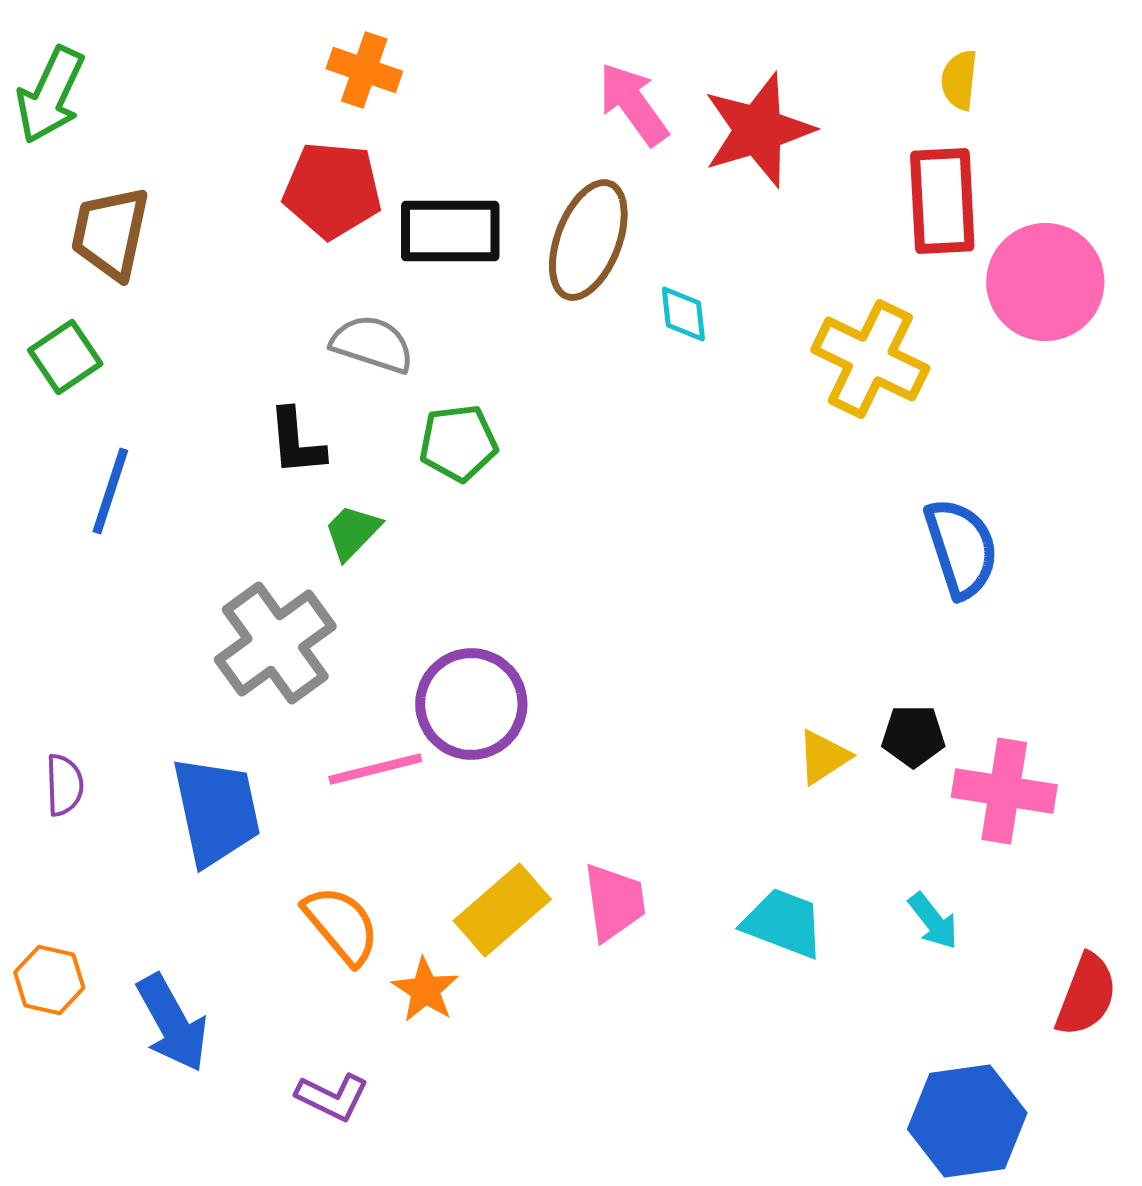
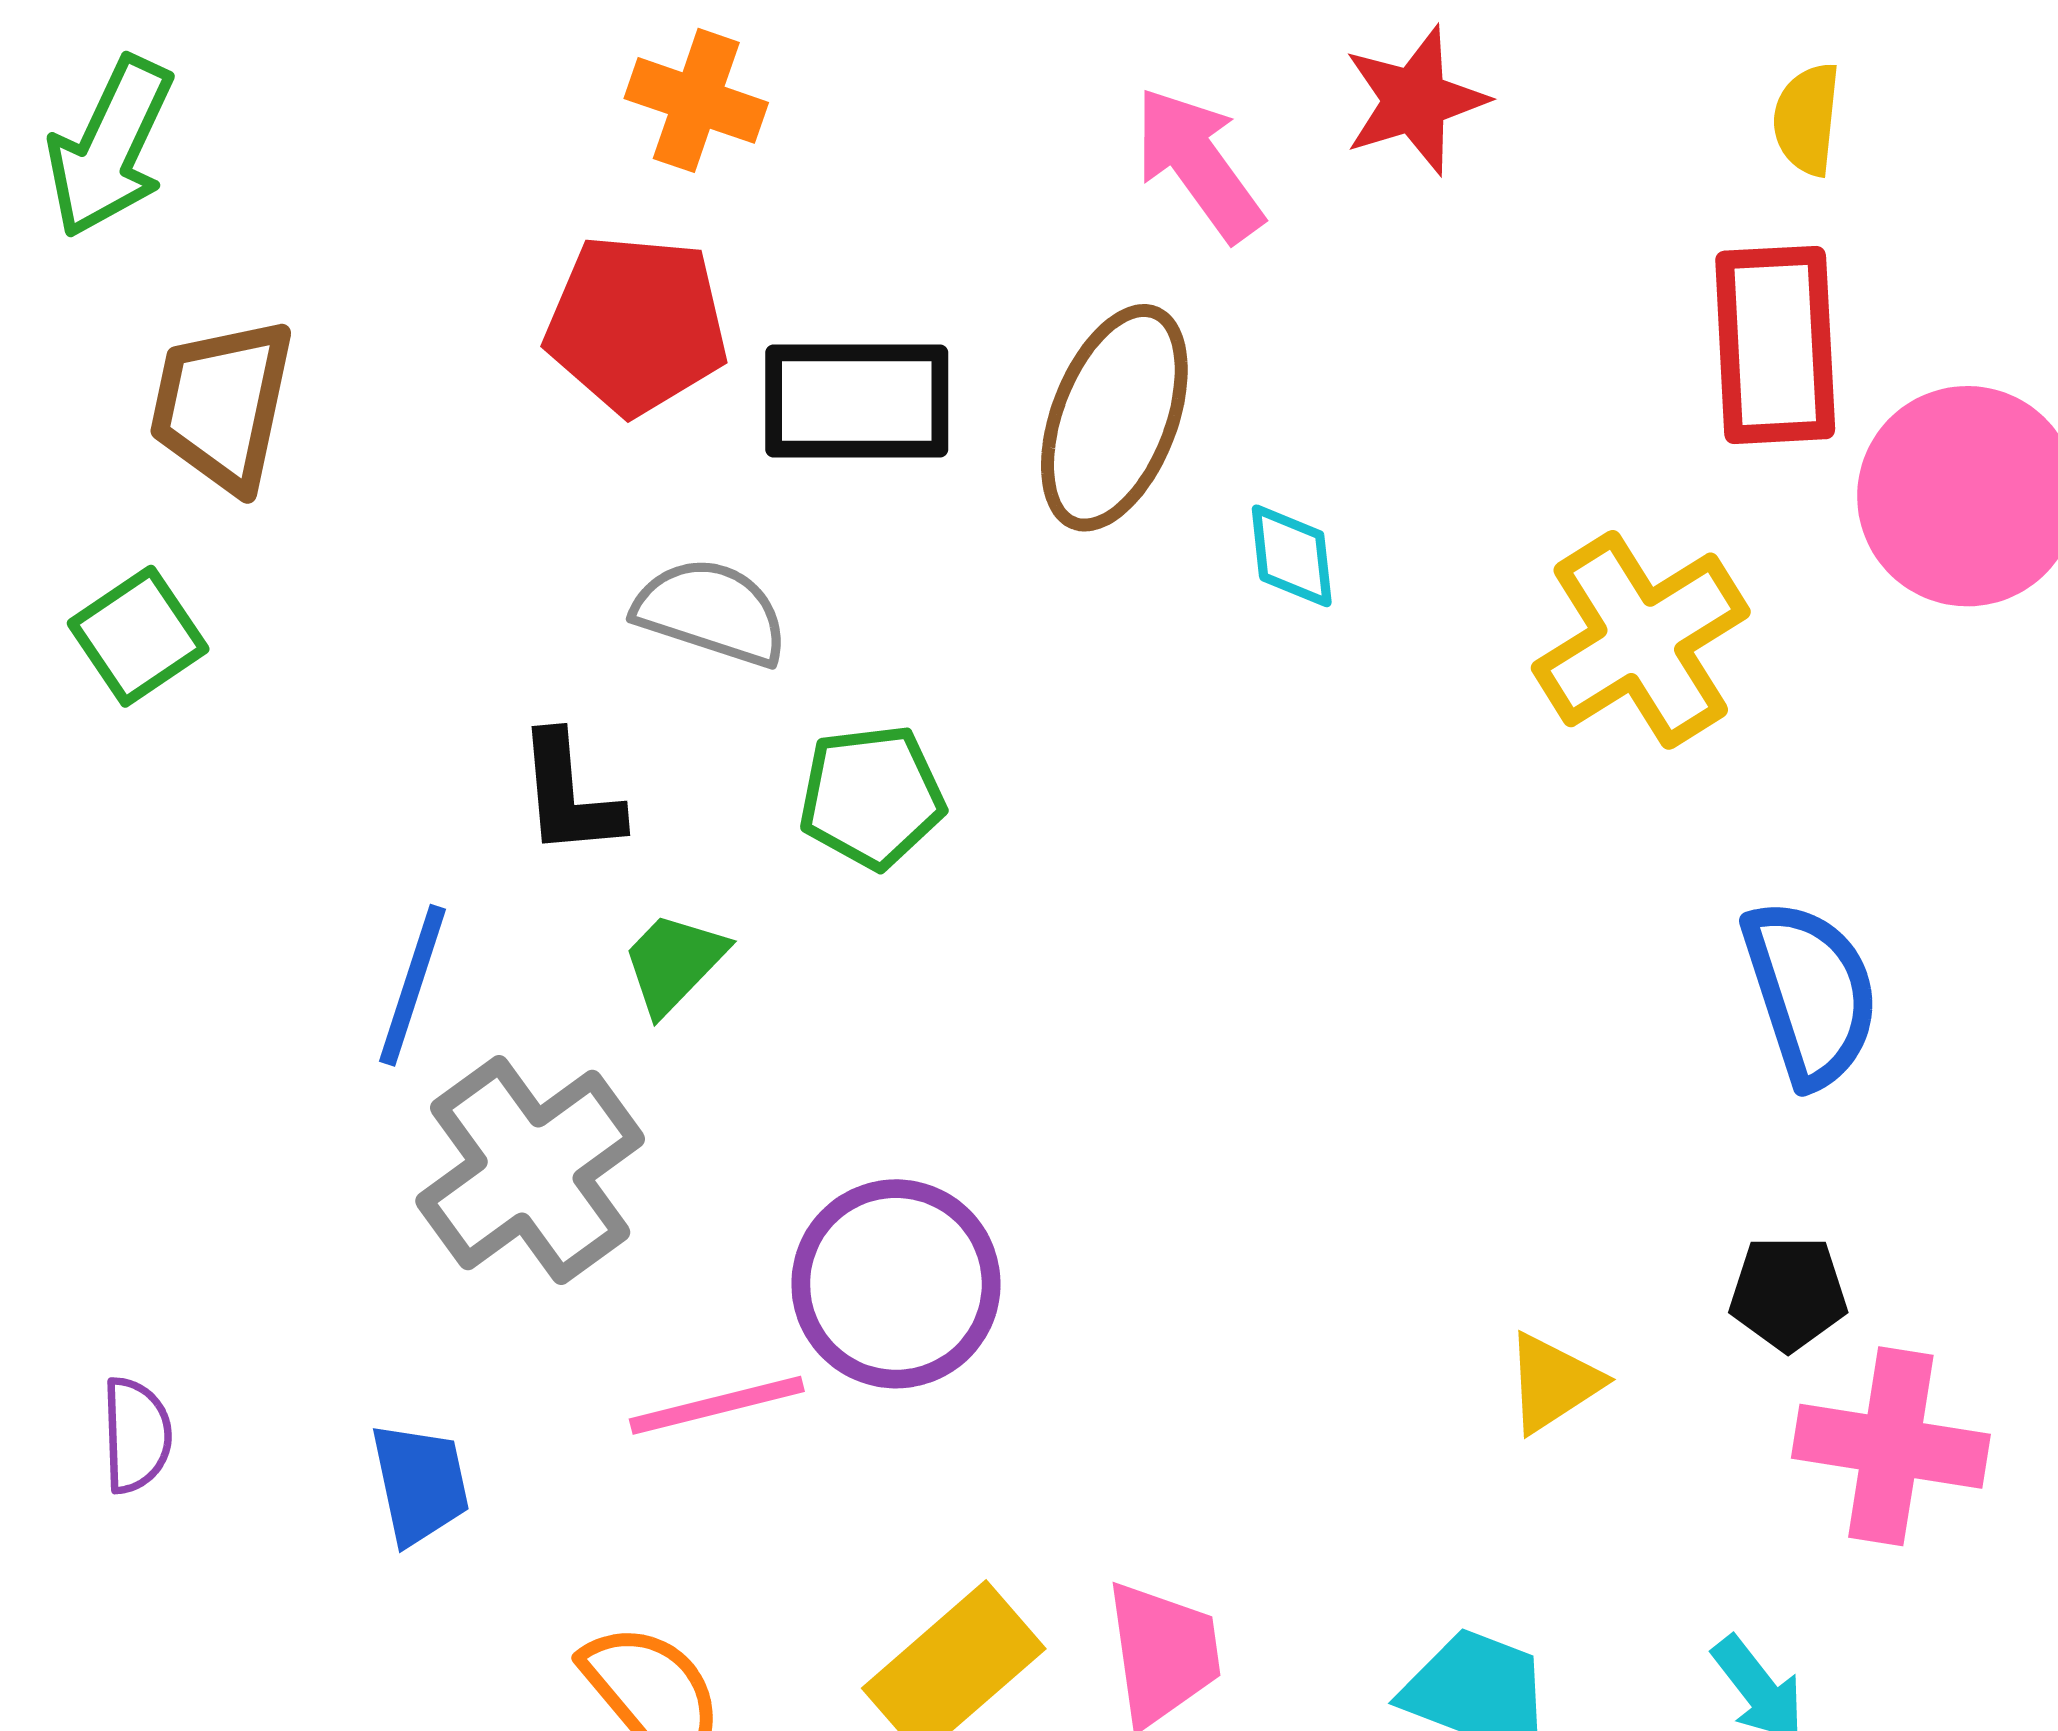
red star: (758, 130) -> (1415, 100), moved, size x0.7
yellow cross: (870, 359) -> (1641, 640), turned 32
blue line: (110, 491) -> (413, 985), moved
black pentagon: (913, 736) -> (1788, 1293), moved
blue trapezoid: (216, 811) -> (420, 1484), size x0.6

